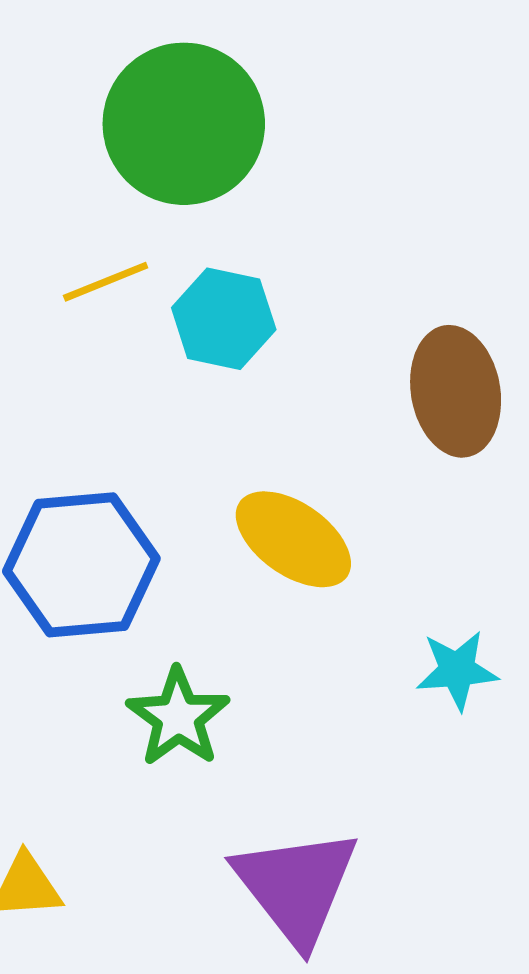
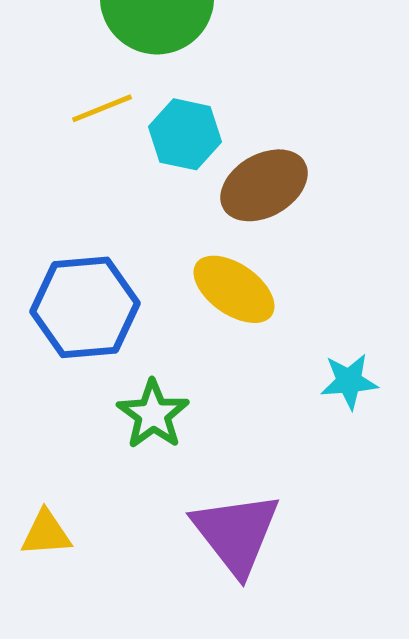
brown ellipse: (456, 391) -> (264, 185), moved, turned 70

